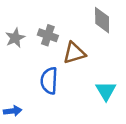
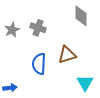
brown triangle: (74, 53) -> (67, 55), moved
cyan triangle: (106, 91) -> (85, 83), moved

